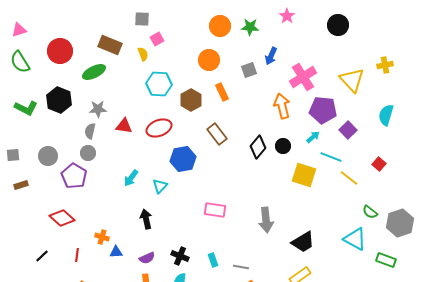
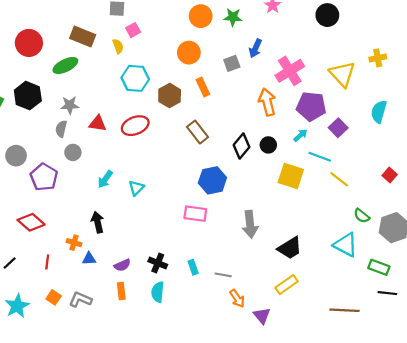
gray circle: (88, 153) -> (73, 152), moved
blue hexagon: (183, 159) -> (212, 180), moved
red square: (379, 164) -> (390, 175), moved
black arrow: (146, 219) -> (98, 222), moved

